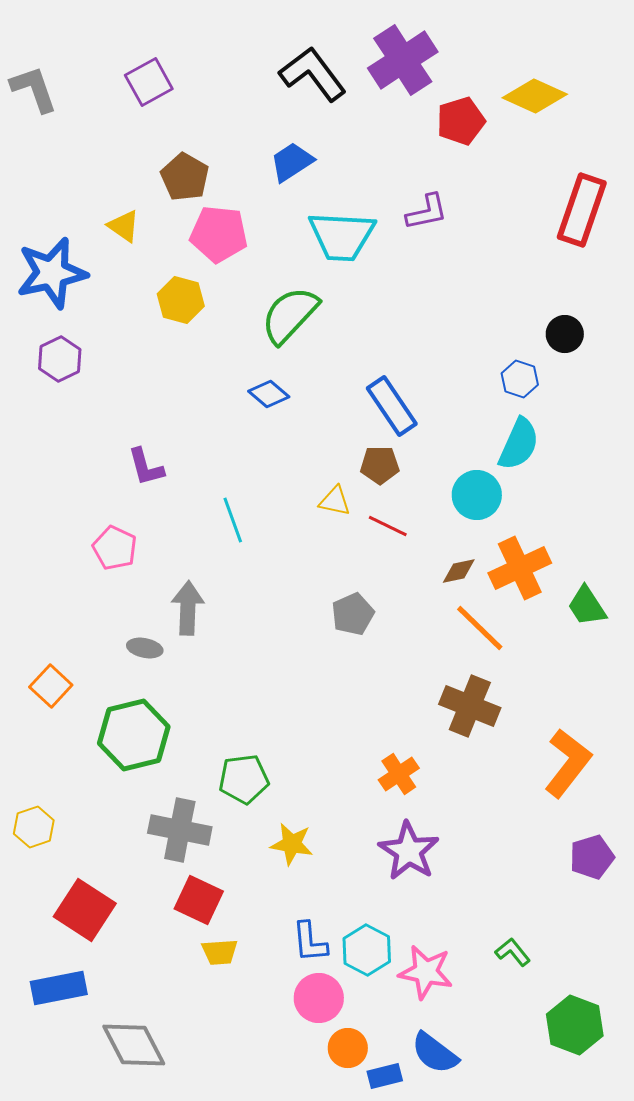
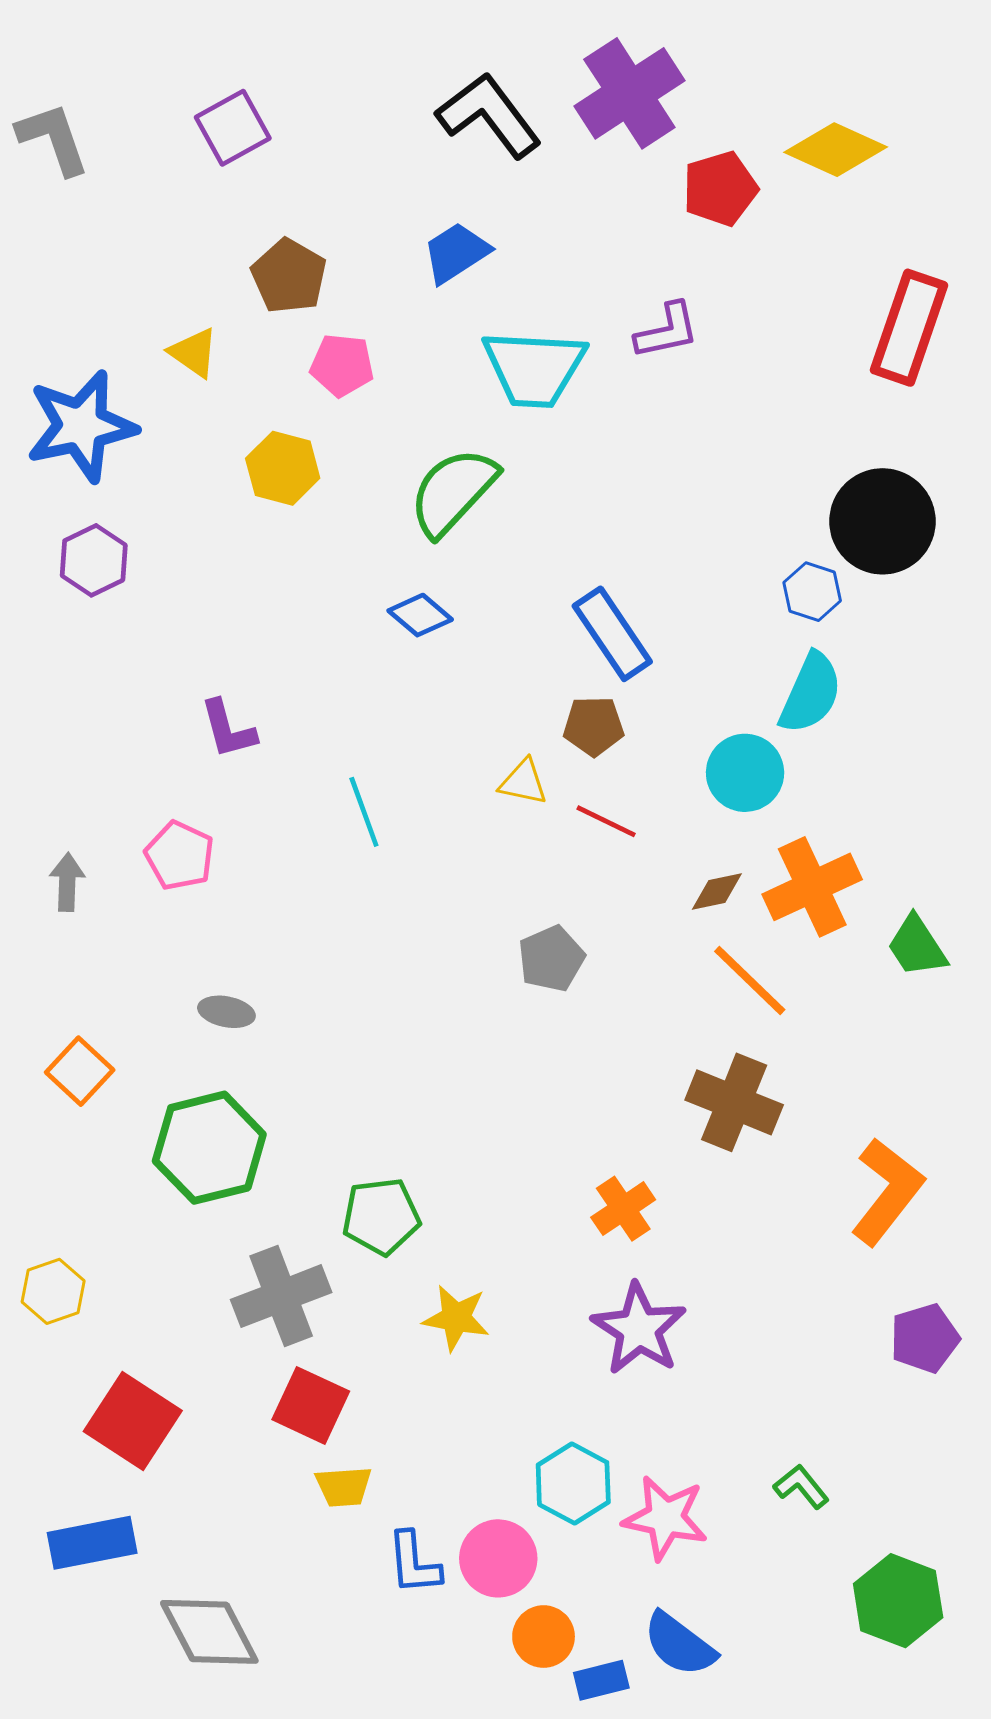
pink pentagon: (219, 234) -> (342, 365), size x0.7
black circle: (565, 334) -> (882, 521), size x1.8
gray arrow: (188, 608) -> (67, 882), moved, size x0.7
gray cross: (180, 830) -> (281, 1296), turned -32
blue L-shape: (310, 942) -> (414, 1563), moved

